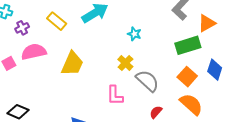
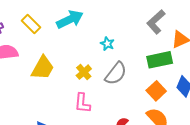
yellow cross: (125, 63) -> (84, 72), moved
gray semicircle: (147, 81) -> (116, 74), moved, turned 80

